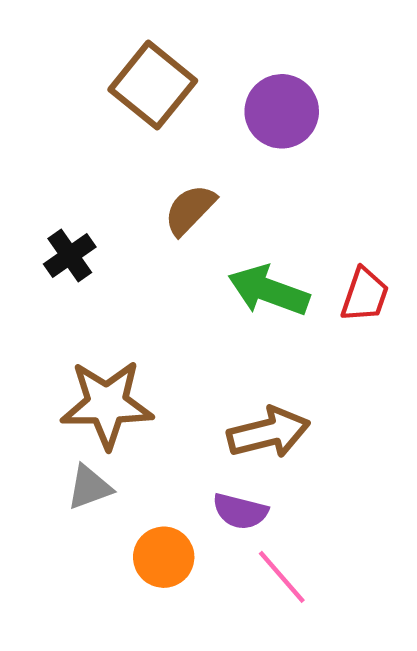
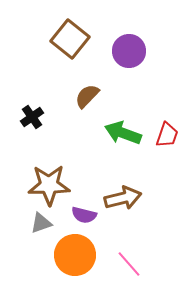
purple semicircle: (240, 511) -> (84, 215), moved
orange circle: (164, 557) -> (75, 255), size x1.5

